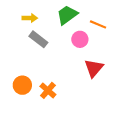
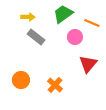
orange cross: (48, 90) -> (55, 85), moved

